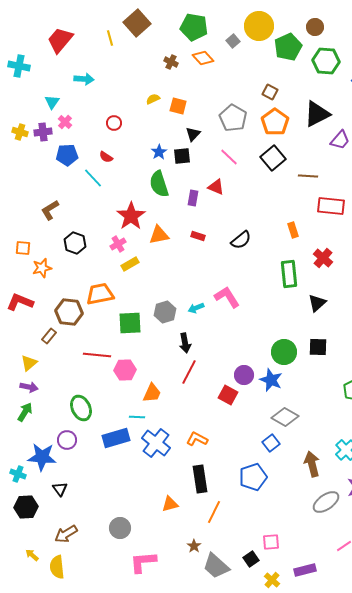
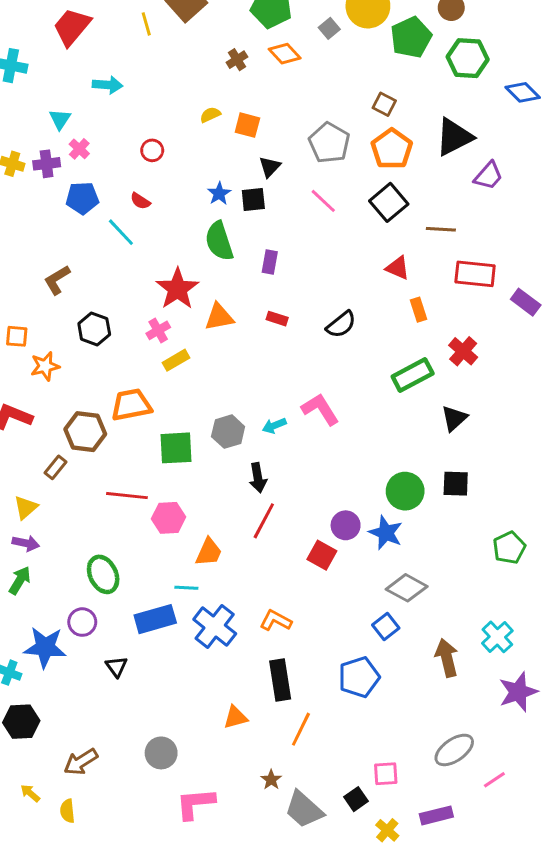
brown cross: (171, 62) -> (237, 60), turned 32
red triangle: (216, 187) -> (398, 268), moved
green rectangle: (289, 274) -> (413, 375), turned 68
black triangle: (60, 489) -> (116, 667), moved
gray ellipse: (326, 502) -> (454, 750), moved
yellow semicircle: (57, 567) -> (67, 811), size x0.7

